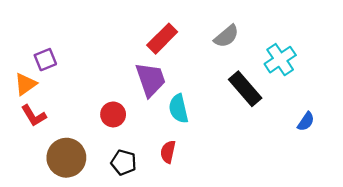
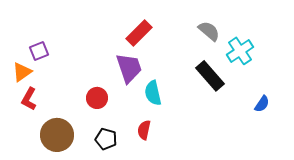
gray semicircle: (226, 36) -> (209, 31), moved, turned -100
red L-shape: (34, 116) -> (29, 99), turned 60

